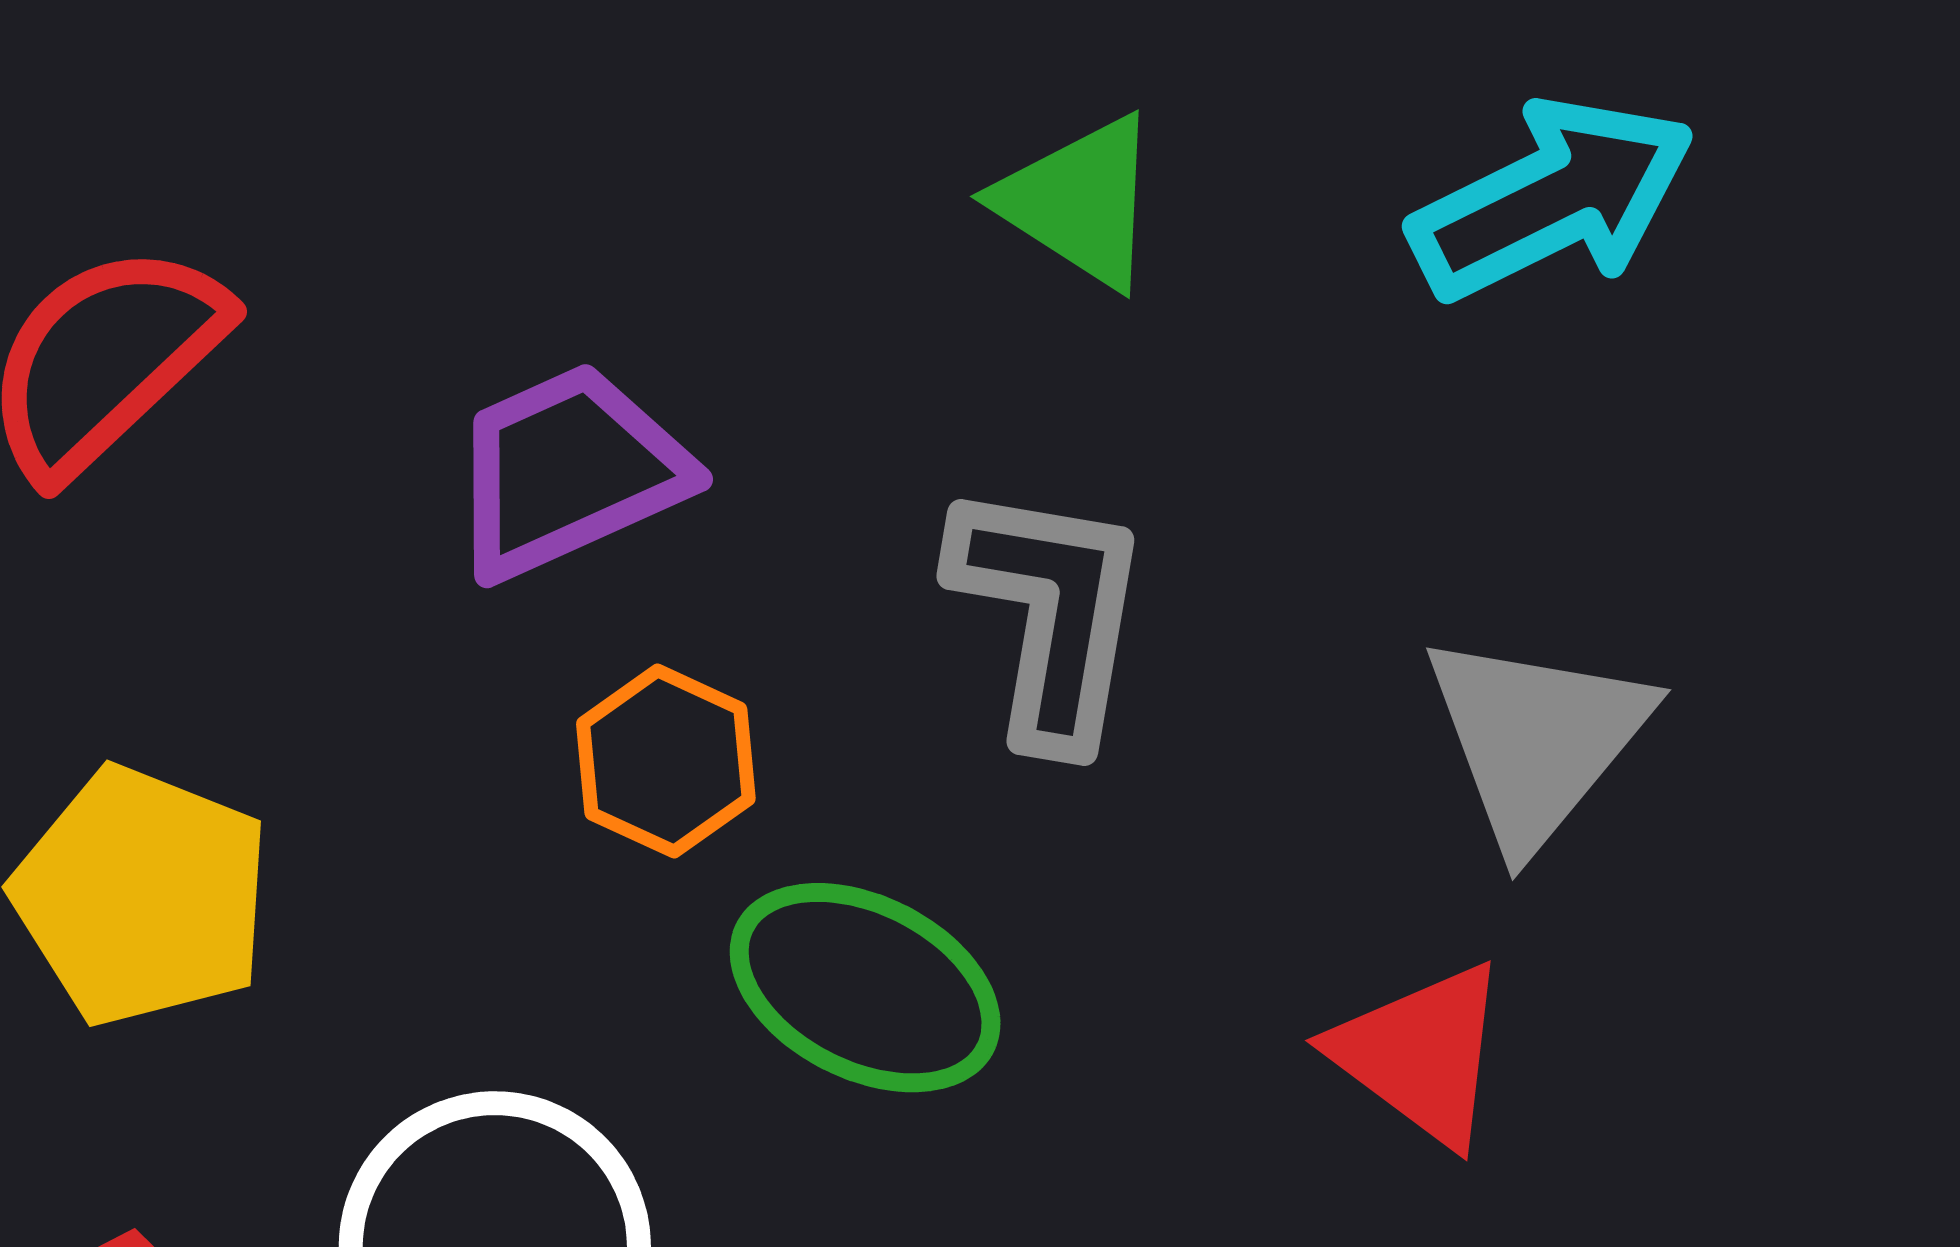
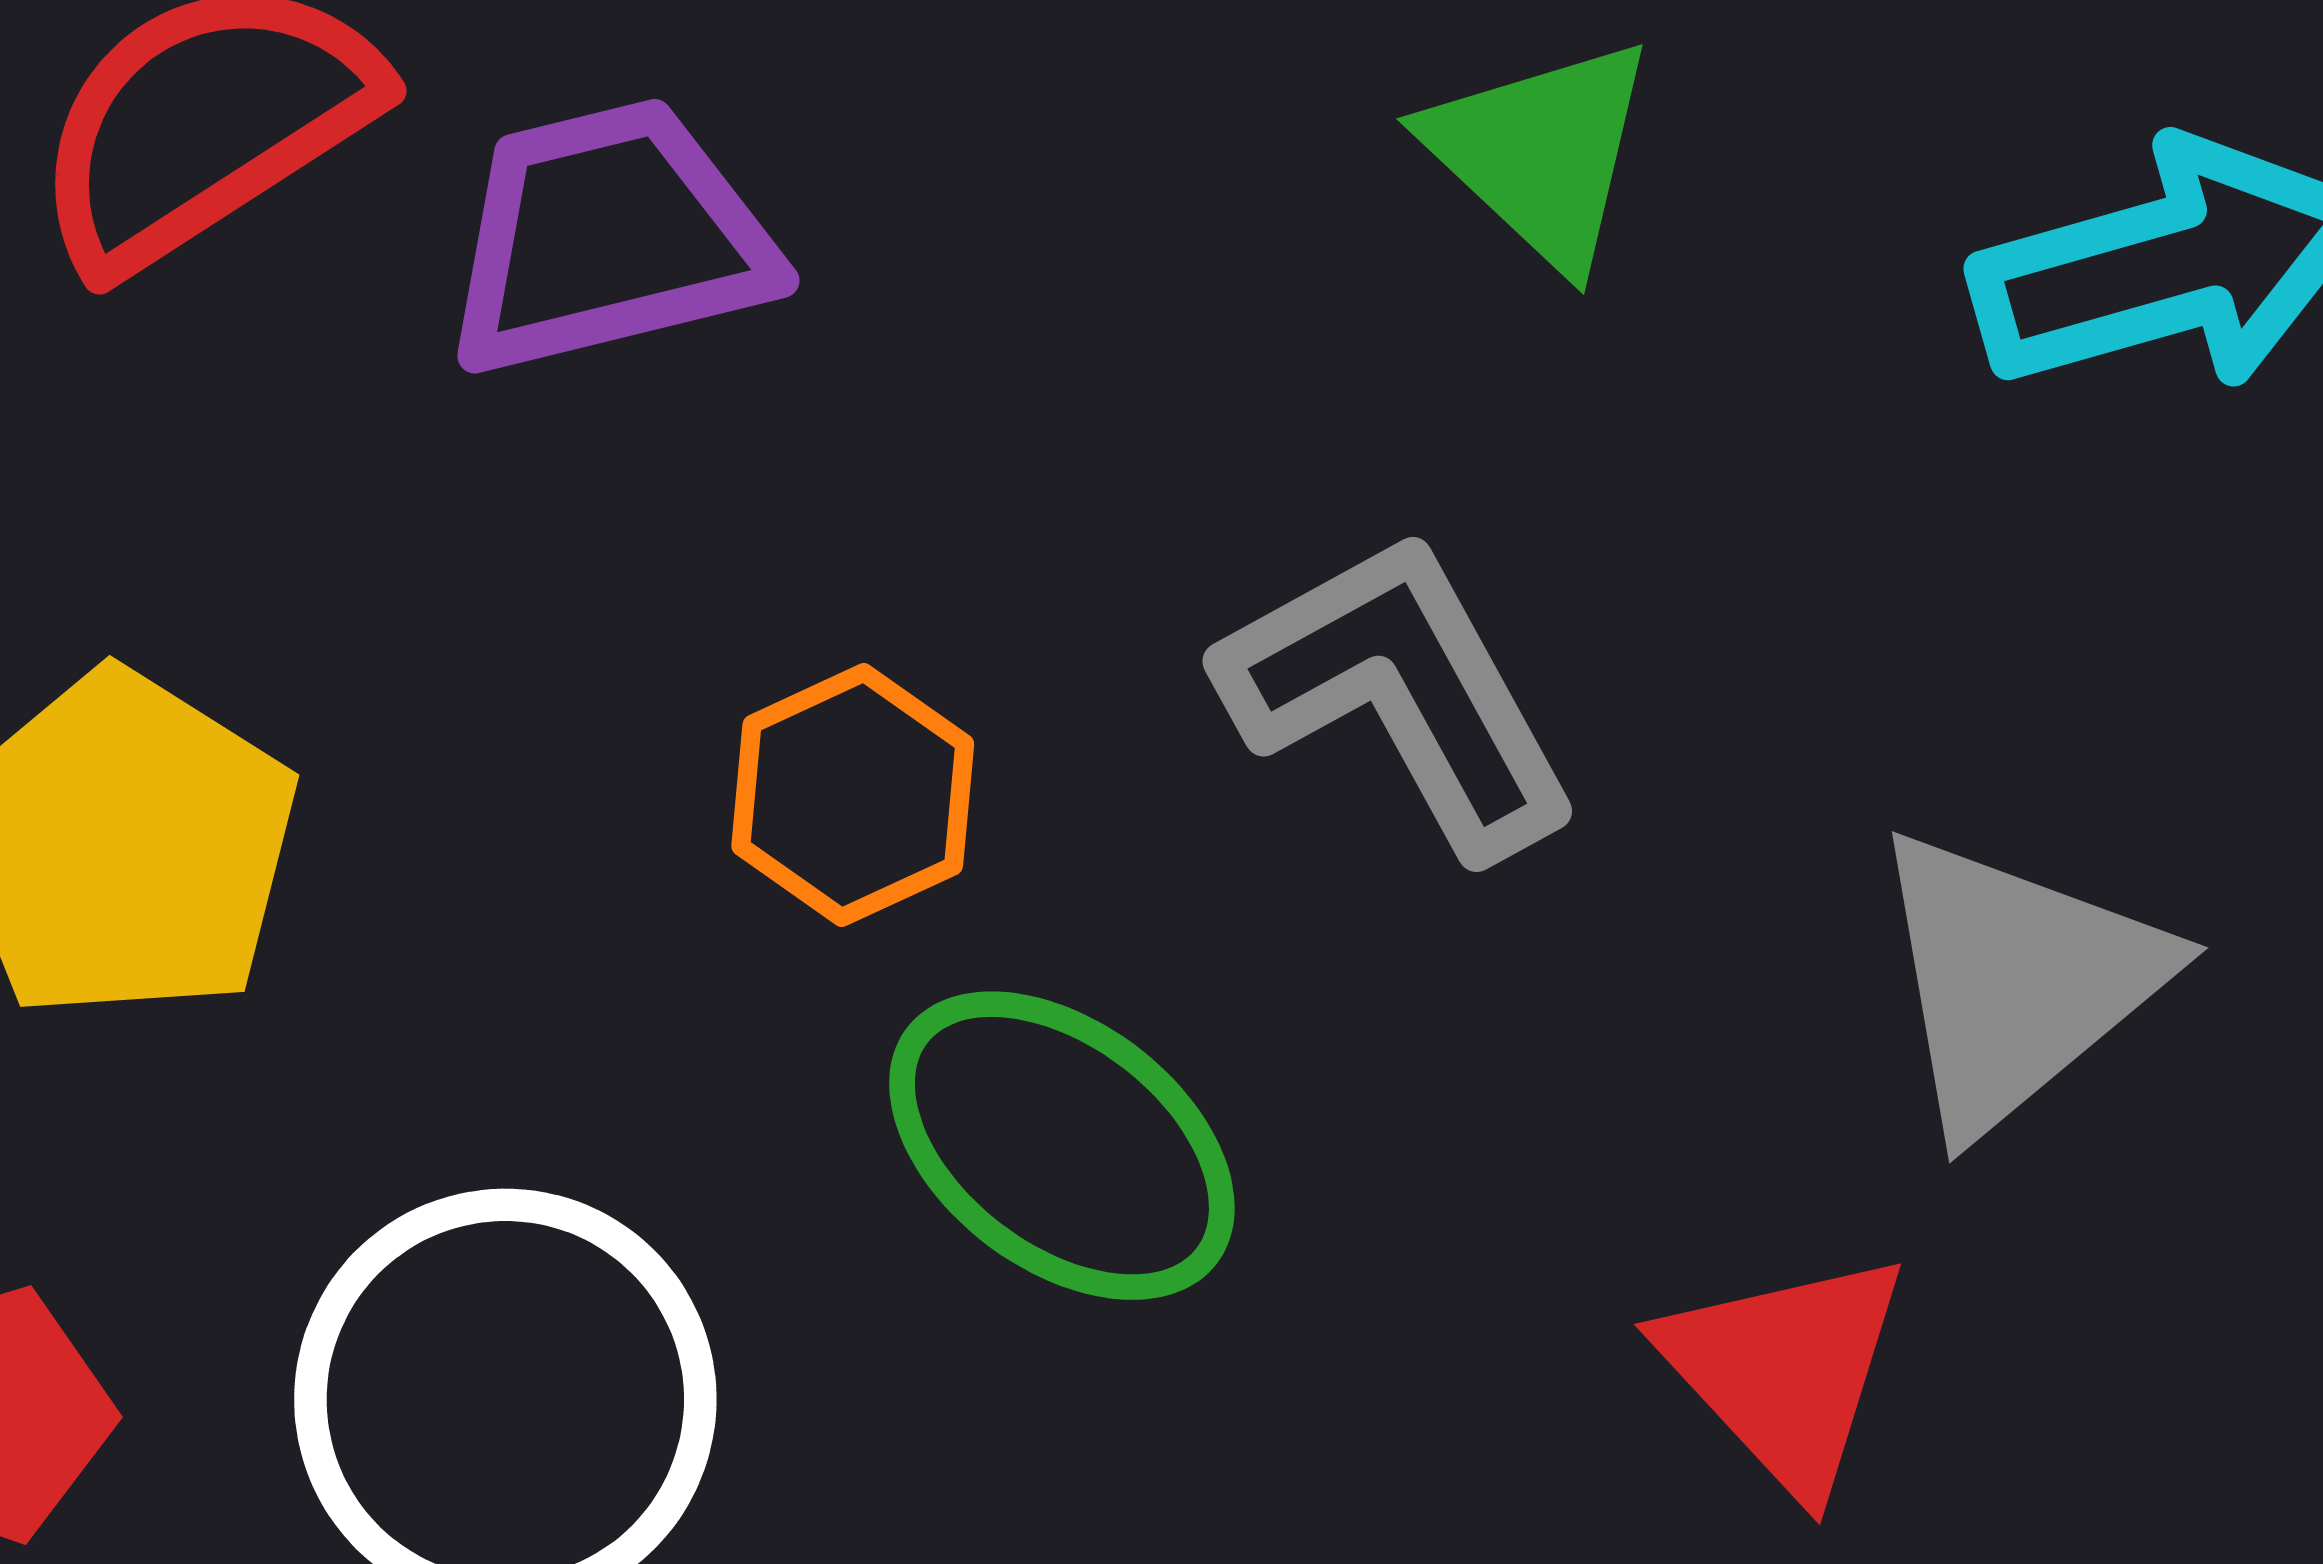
purple trapezoid: (568, 471) -> (609, 237), moved
gray L-shape: (1050, 613) -> (1400, 693), turned -49

